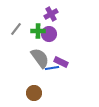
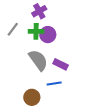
purple cross: (51, 14) -> (39, 11), moved
blue line: (52, 68) -> (54, 83), moved

